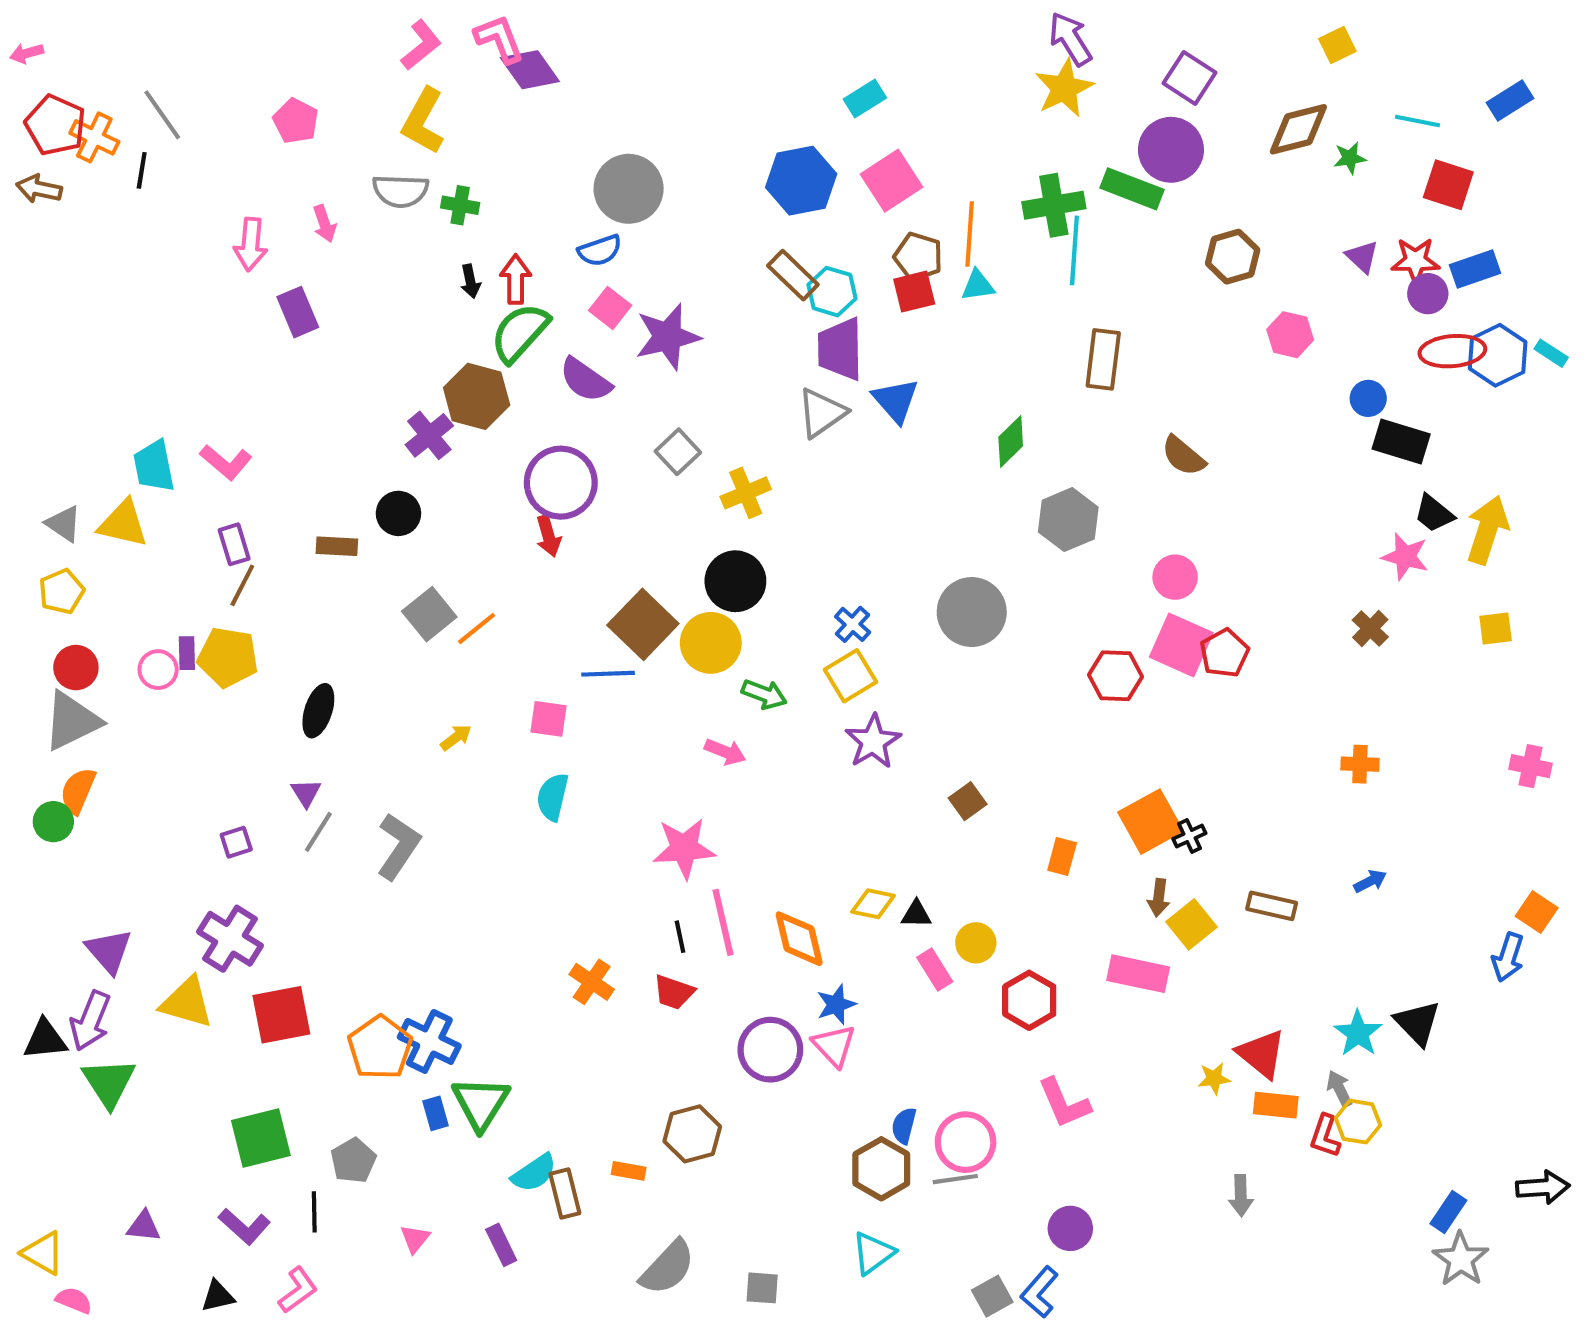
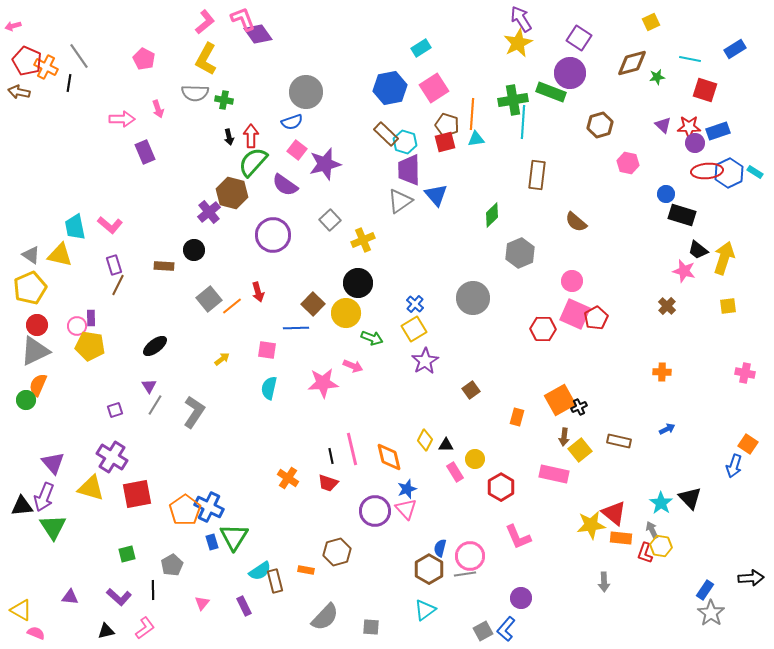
pink arrow: (251, 244) -> (122, 119), turned -95
red arrow: (548, 536) -> (258, 292), moved
yellow pentagon: (62, 592) -> (30, 288), size x1.5
brown square: (643, 624) -> (313, 304), size x0.7
yellow pentagon: (228, 657) -> (90, 346), moved
black ellipse: (318, 711) -> (155, 346), turned 35
pink star: (684, 848) -> (323, 383), moved
yellow diamond: (873, 904) -> (425, 440), turned -75
yellow star: (1214, 1078) -> (591, 525), size x1.8
green square: (261, 1138) -> (127, 554), size x0.6

